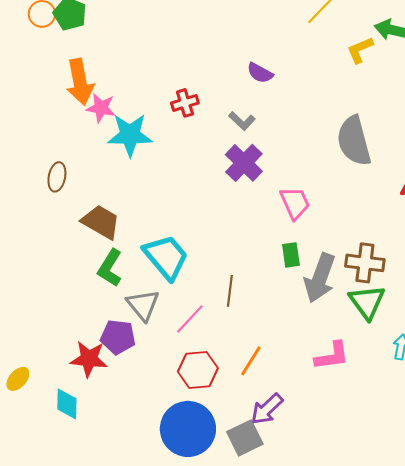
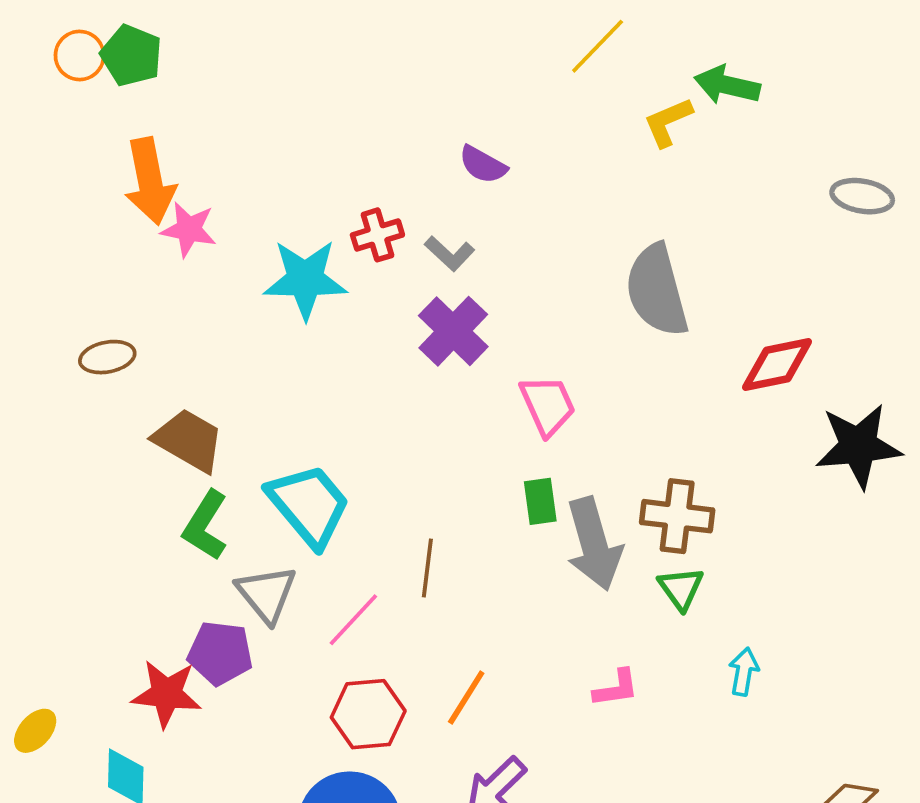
red cross: (185, 103) -> (377, 235), moved
cyan star: (130, 135) -> (305, 279), moved
brown ellipse: (57, 177) -> (107, 357), turned 68
gray arrow: (320, 278) -> (594, 544), turned -36
green triangle: (367, 302) -> (681, 588), size x0.7
pink L-shape: (332, 356) -> (616, 688), size x0.7

